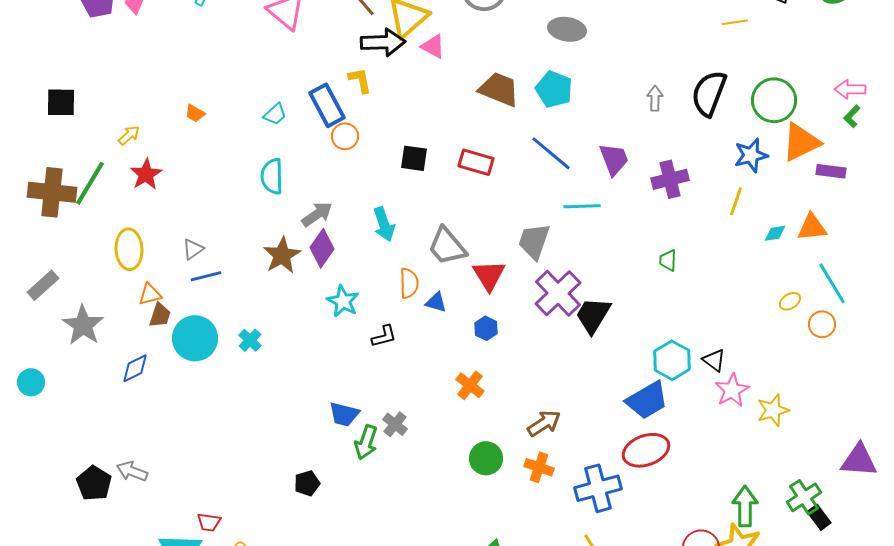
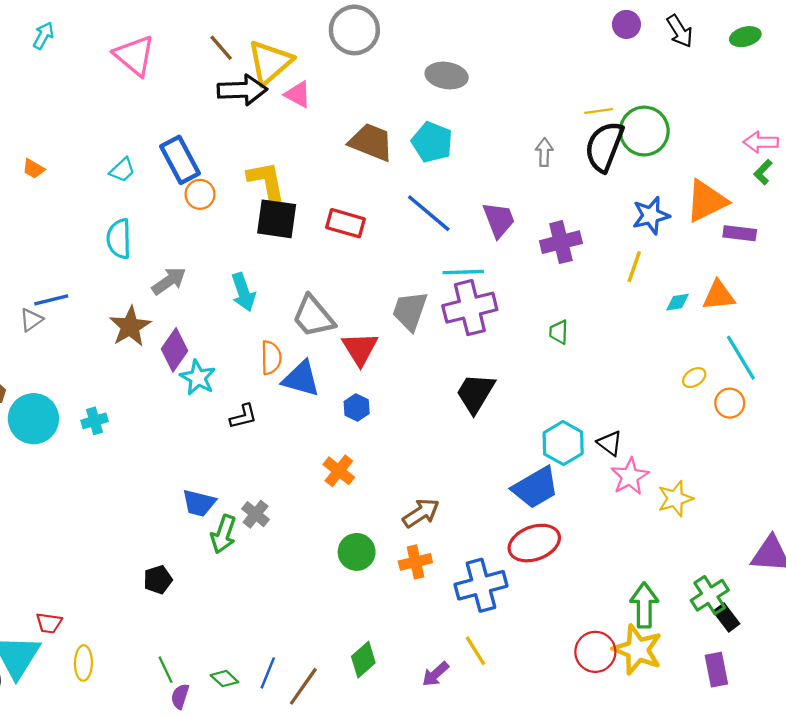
yellow line: (735, 22) -> (599, 111), moved
yellow L-shape: (360, 80) -> (267, 182), moved, size x1.5
green circle: (774, 100) -> (644, 131), moved
black square: (414, 158) -> (277, 219), size x1.4
purple diamond: (322, 248) -> (174, 350), moved
blue line: (206, 276) -> (51, 300), moved
purple cross: (558, 293) -> (470, 308), moved, turned 30
blue triangle: (436, 302) -> (301, 379), size x1.6
cyan cross: (250, 340) -> (95, 421), turned 30
orange cross: (539, 467) -> (415, 562), turned -32

